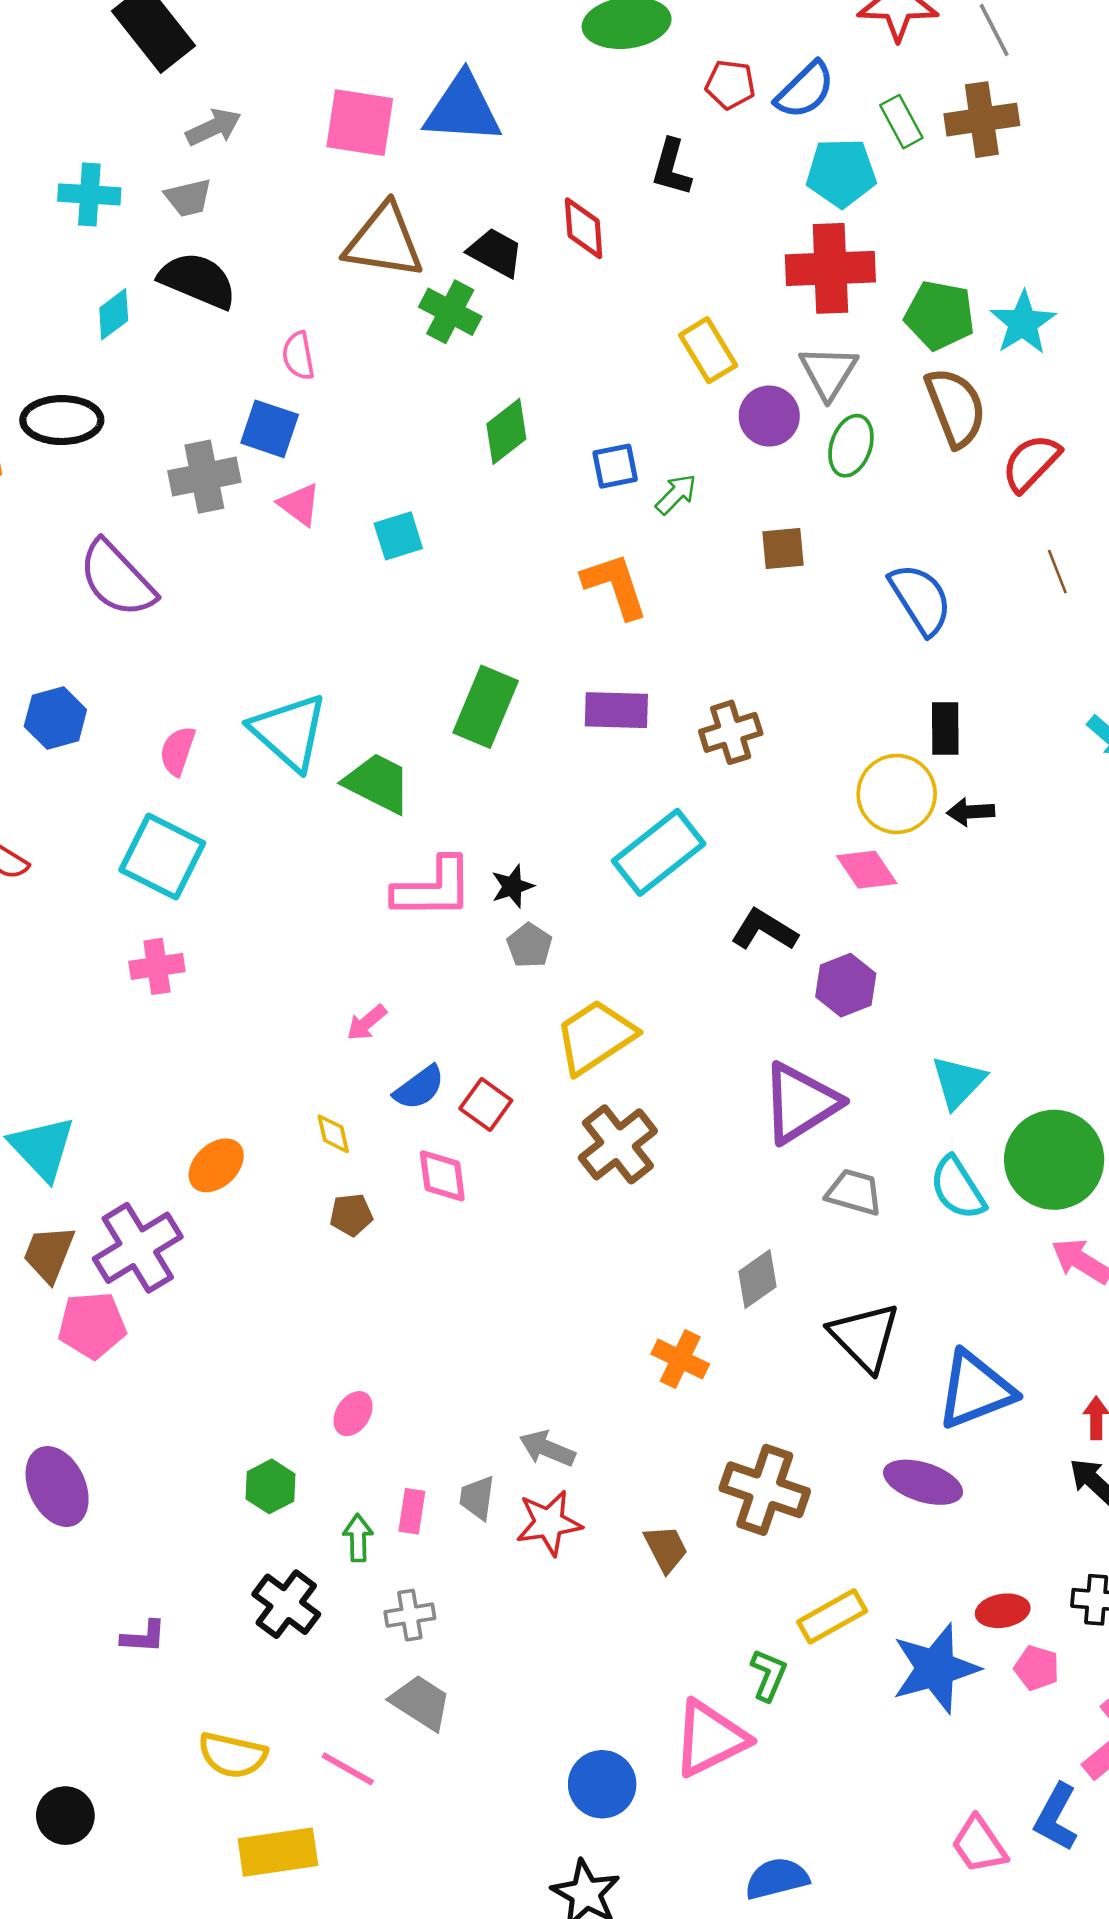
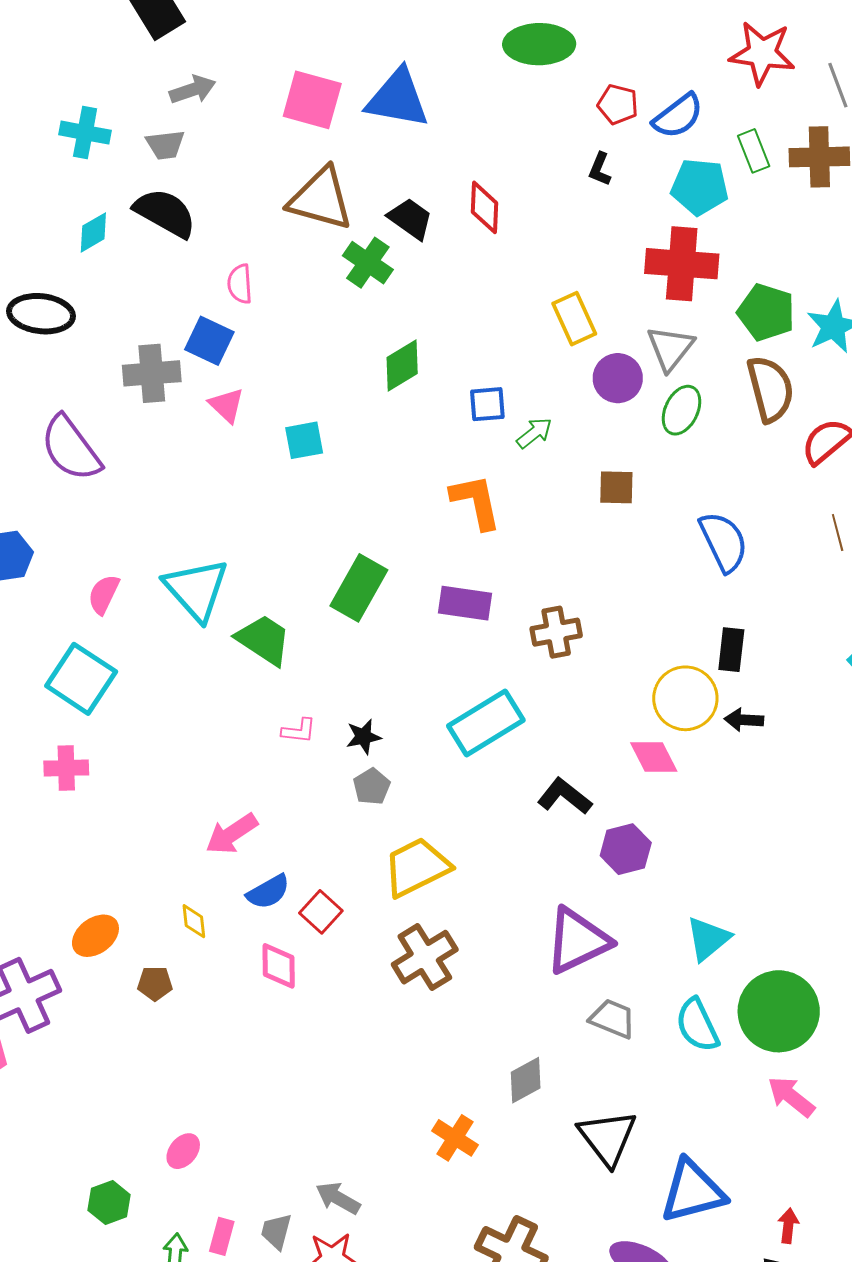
black L-shape: (671, 167) -> (600, 169), moved, size x0.7
pink L-shape: (433, 888) -> (299, 731), size x0.5
pink arrow: (367, 1023) -> (232, 834), size x1.5
brown pentagon: (351, 1215) -> (155, 983), moved

